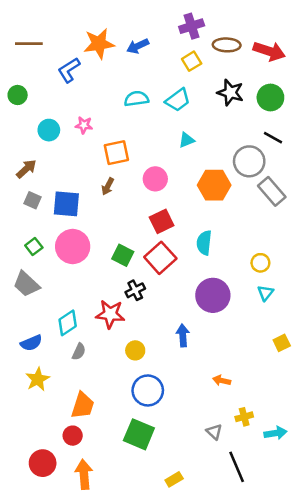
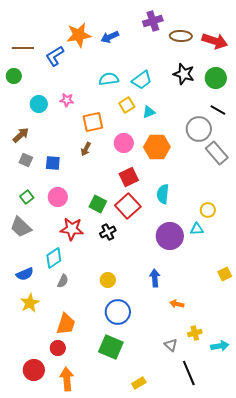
brown line: (29, 44) -> (23, 48), moved
yellow square: (192, 61) -> (127, 105), moved
orange hexagon: (214, 185) -> (157, 147), moved
blue square: (66, 204) -> (53, 163), size x0.7
pink circle: (73, 246) -> (58, 197), size x0.7
cyan triangle: (265, 293) -> (197, 229), moved, turned 48
red star: (110, 314) -> (72, 229), moved
blue arrow: (183, 335) -> (155, 278), moved

